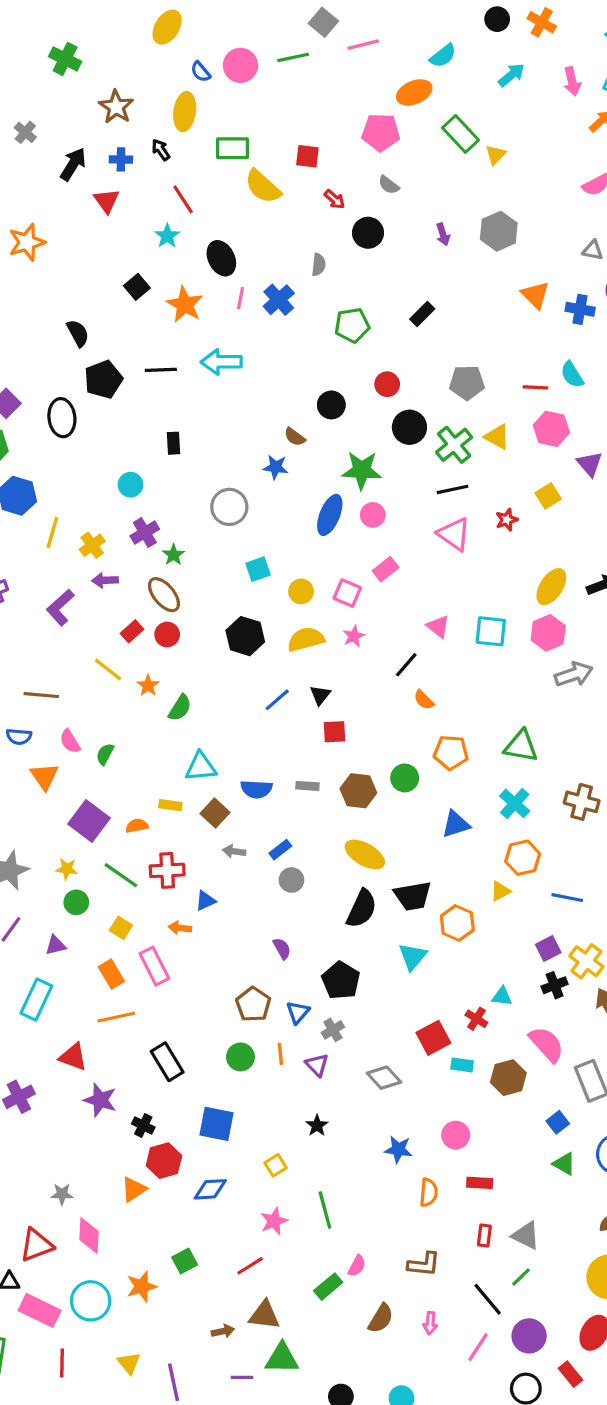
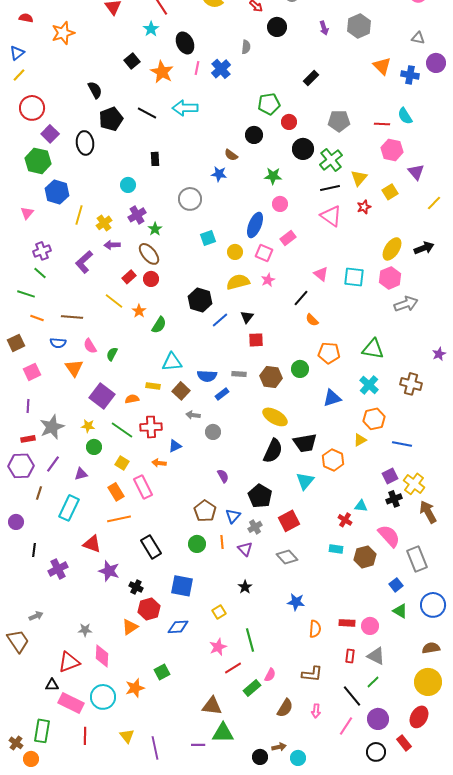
green pentagon: (352, 325) -> (269, 104), moved
black line: (161, 370) -> (147, 113), turned 30
yellow triangle: (497, 437) -> (359, 178), moved, turned 42
green star: (362, 470) -> (273, 176), size x0.7
blue ellipse: (330, 515) -> (255, 225), moved
black hexagon: (245, 636) -> (200, 300), moved
blue rectangle: (280, 850) -> (222, 394), moved
gray circle: (291, 880) -> (213, 432), moved
red square: (433, 1038) -> (289, 521), moved
pink circle: (456, 1135) -> (370, 626), moved
red line: (250, 1266) -> (233, 668), moved
brown arrow: (223, 1331) -> (279, 747), moved

